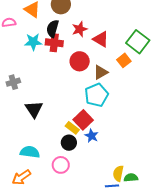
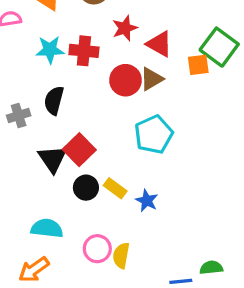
black semicircle: (53, 29) -> (54, 100), moved
orange square: (124, 60) -> (198, 65), moved, turned 32
brown triangle: (101, 72) -> (152, 79), moved
red square: (83, 120) -> (79, 150), moved
black circle: (69, 143) -> (86, 188), moved
yellow semicircle: (118, 173) -> (121, 255), moved

